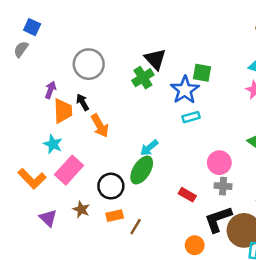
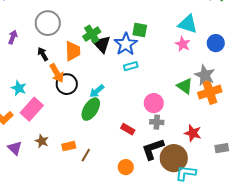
black triangle: (155, 59) -> (102, 44), moved
purple arrow: (51, 90) -> (13, 37), moved
orange trapezoid: (63, 111) -> (73, 51), moved
black circle: (111, 186) -> (67, 84), moved
orange circle: (195, 245) -> (126, 167), moved

